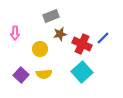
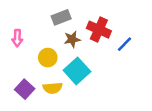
red cross: (82, 44) -> (99, 30), moved
cyan square: (82, 72) -> (77, 71), moved

